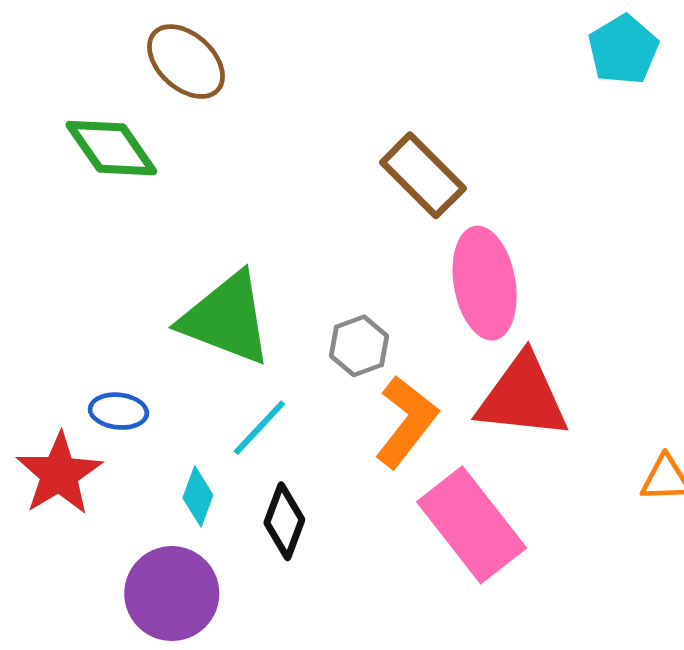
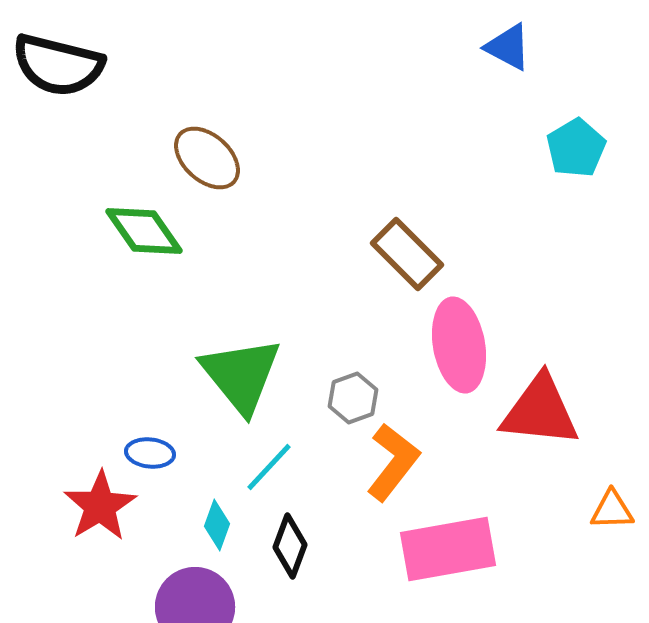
green triangle: (226, 319) -> (241, 375), turned 30
red triangle: (523, 397) -> (540, 411), moved
pink rectangle: (472, 525) -> (448, 549), turned -62

